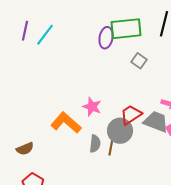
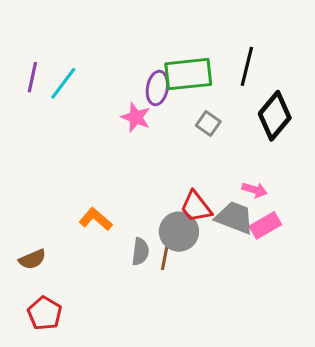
pink star: (92, 107) -> (136, 117), moved
red trapezoid: (131, 115) -> (196, 207), turned -95
orange L-shape: (66, 123) -> (96, 219), size x0.7

